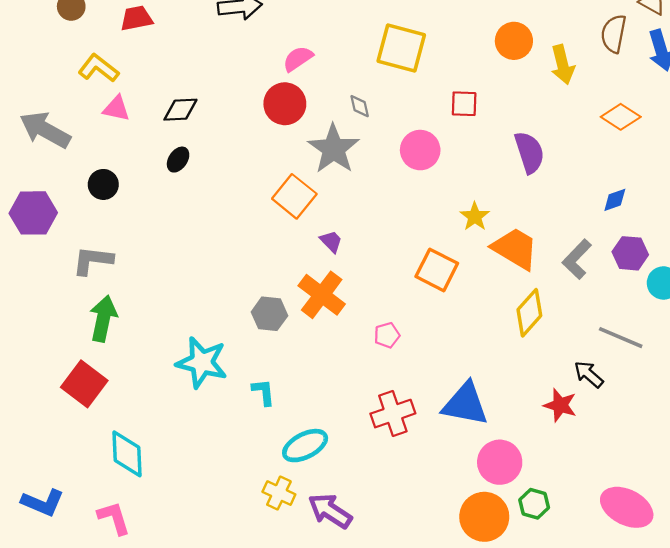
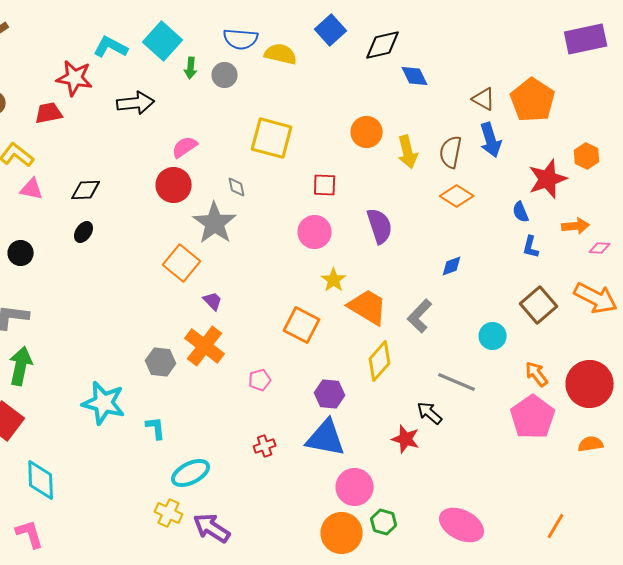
brown semicircle: (614, 34) -> (451, 152), moved
pink circle: (420, 150) -> (315, 232), moved
purple hexagon: (630, 253) -> (330, 394), moved
red cross: (393, 414) -> (265, 446), size x0.6

